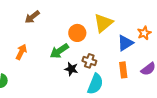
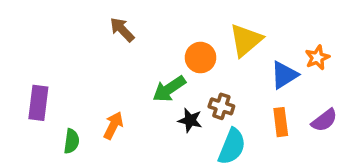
brown arrow: (32, 17) -> (122, 30), turned 84
orange arrow: (21, 52) -> (113, 126), moved

